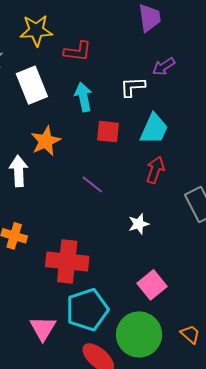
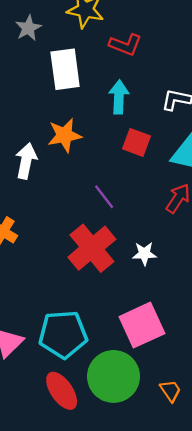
red cross: (67, 261) -> (92, 248), moved, turned 30
pink square: (152, 285) -> (142, 325), size x1.4

